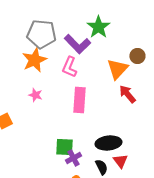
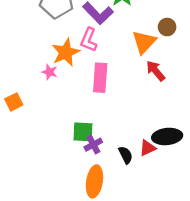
orange star: (34, 60) -> (66, 52), moved
black ellipse: (108, 143) -> (167, 136), moved
red triangle: (120, 161) -> (147, 148), turned 42

